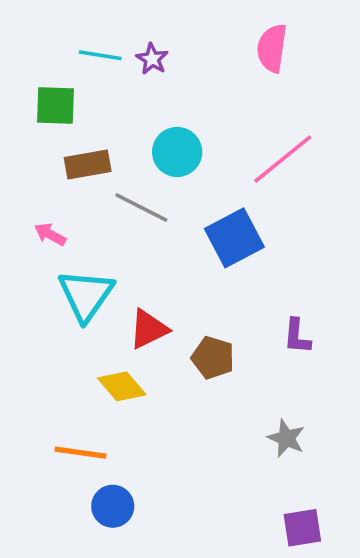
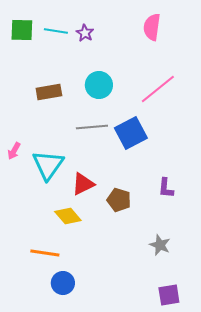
green square: (55, 105) -> (22, 30), moved
gray line: (141, 207) -> (92, 127), moved, turned -32
pink arrow: (50, 234) -> (14, 151), moved, turned -90

